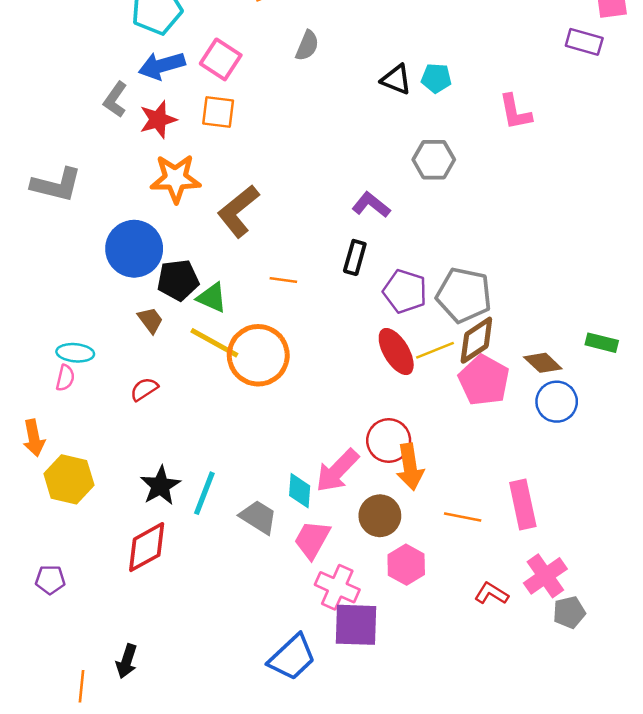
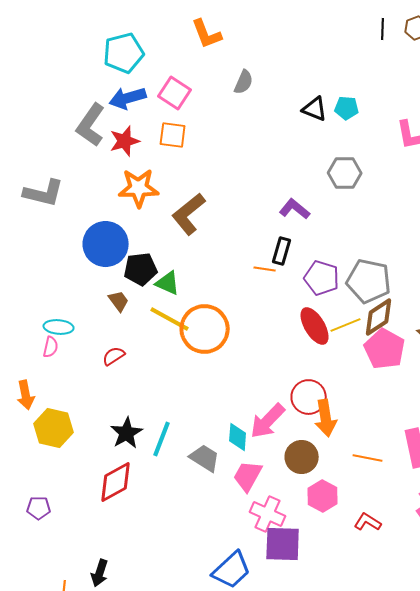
gray L-shape: (115, 100) -> (91, 125), size x1.5
orange line: (283, 280) -> (265, 269), moved
red L-shape: (491, 593) -> (368, 522), moved

